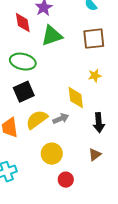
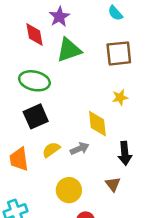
yellow semicircle: (37, 120) -> (51, 150), size x0.7
brown triangle: (95, 155) -> (113, 184), moved, turned -32

